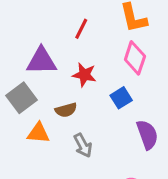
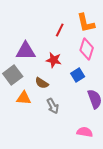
red line: (81, 29) -> (60, 30), moved
brown semicircle: (66, 110) -> (42, 83), turned 48

